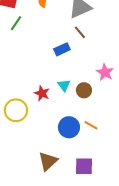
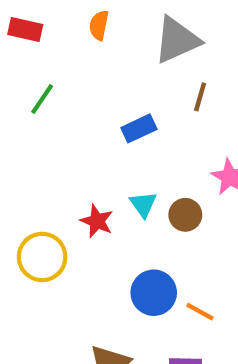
green line: (16, 23) -> (42, 99), moved
brown line: (80, 32) -> (200, 97), moved, turned 56
orange line: (91, 125) -> (200, 312), moved

